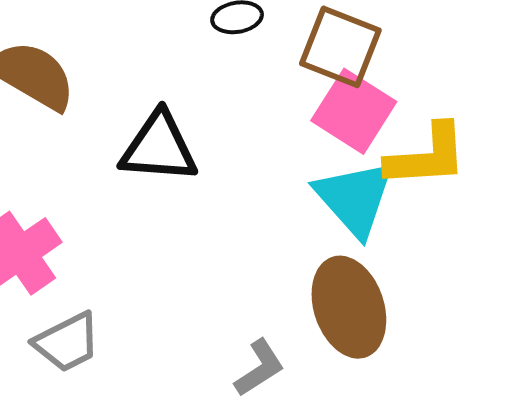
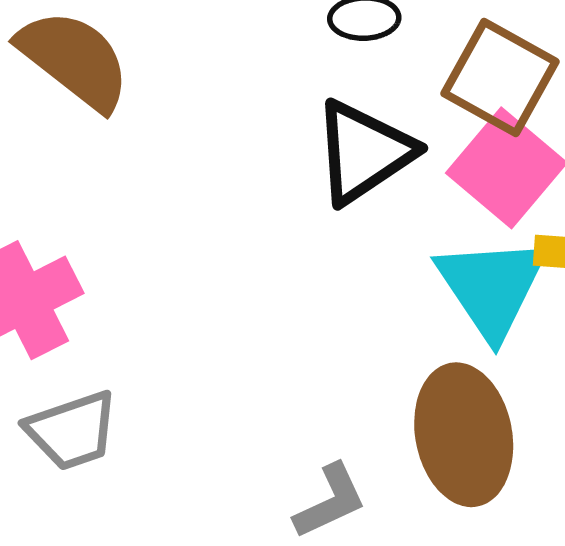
black triangle: (159, 147) -> (364, 152), moved, turned -46

